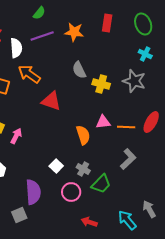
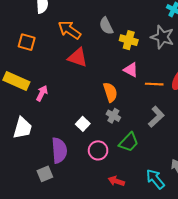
orange arrow: (29, 74) -> (69, 30), moved
pink triangle: (103, 122) -> (131, 70), moved, turned 35
gray cross: (83, 169) -> (113, 116), moved

